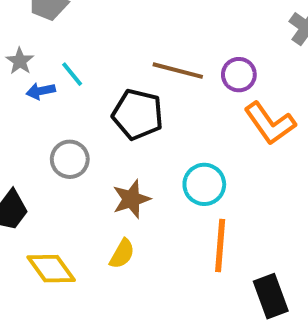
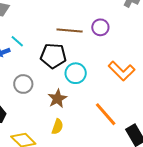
orange L-shape: (270, 123) -> (122, 71), moved
cyan circle: (204, 184) -> (76, 73), moved
orange line: (220, 245) -> (106, 114), turned -36

